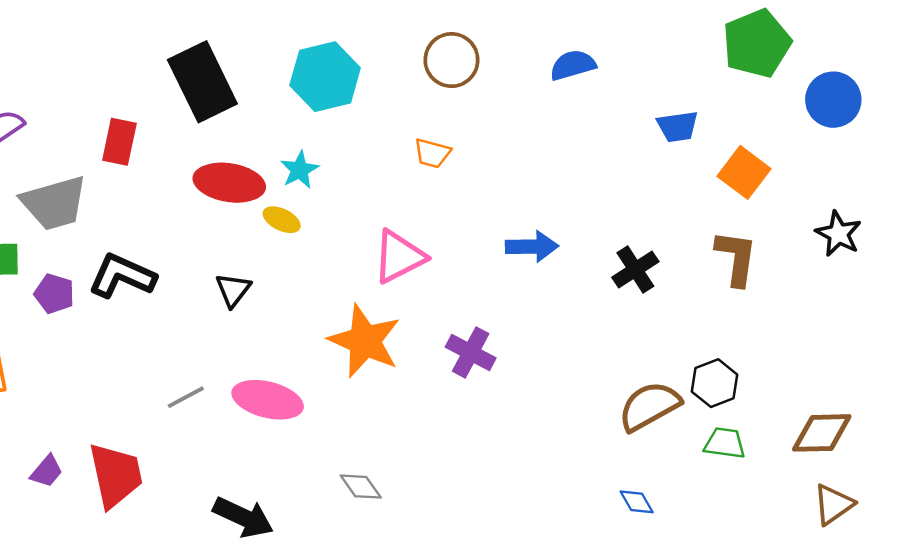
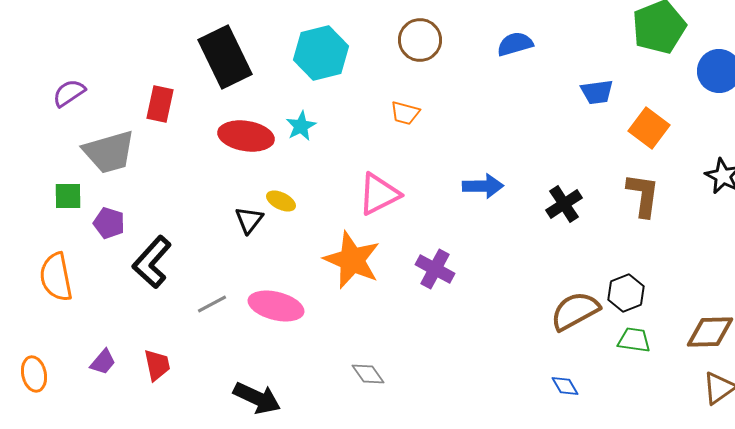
yellow ellipse: (282, 220) -> (281, 201), moved
black L-shape: (122, 276) -> (152, 262), moved, turned -72
red trapezoid: (116, 475) -> (157, 365), size x0.6
gray diamond: (361, 487) -> (368, 374), moved

